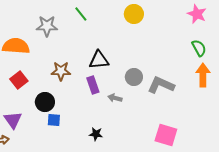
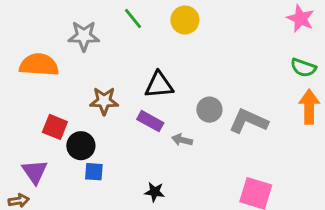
yellow circle: (134, 14) -> (185, 20), moved
green semicircle: (199, 48) -> (303, 68), turned 138
red square: (19, 80) -> (55, 127), moved, turned -30
purple rectangle: (93, 85) -> (150, 121), turned -42

